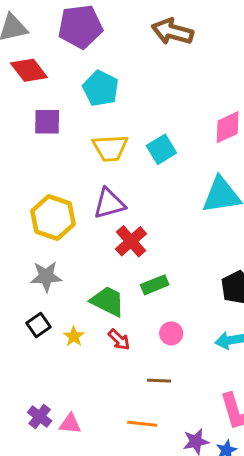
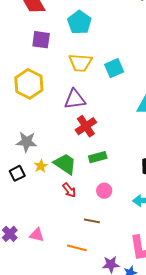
yellow hexagon: (53, 218) -> (29, 84), moved
yellow star: (74, 336) -> (41, 166), moved
pink triangle: (70, 424) -> (37, 235), moved

